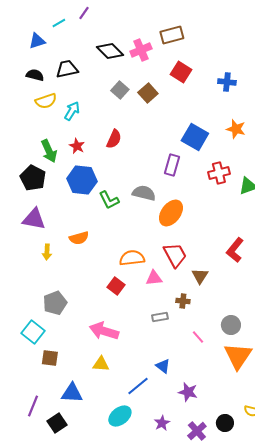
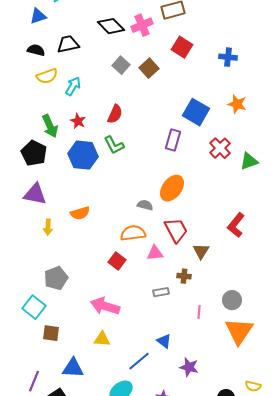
red cross: (219, 173) -> (220, 148), turned -30
gray semicircle: (144, 193) -> (145, 205), moved, size x0.7
green L-shape: (109, 200) -> (114, 145), moved
pink line: (198, 337) -> (199, 312), turned 48

